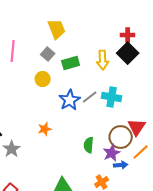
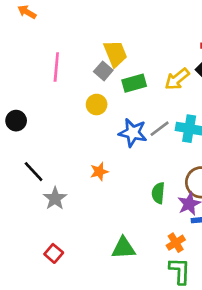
yellow trapezoid: (57, 29) -> (115, 54), moved
yellow arrow: (103, 60) -> (177, 79), turned 54
blue star: (70, 100) -> (133, 133), turned -30

